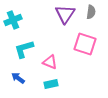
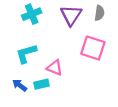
cyan cross: (13, 20) -> (32, 14), moved
cyan rectangle: (51, 84) -> (41, 84), moved

